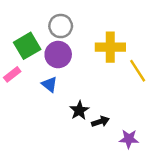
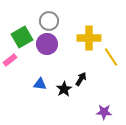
blue triangle: (49, 84) -> (40, 84), moved, turned -32
black arrow: (100, 122) -> (81, 79), moved, turned -40

